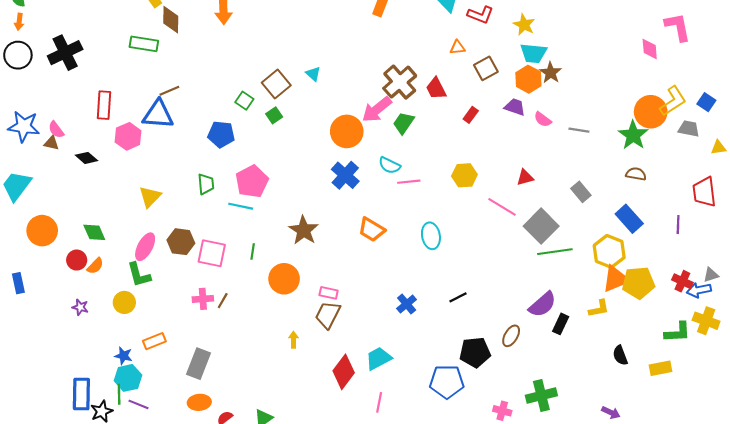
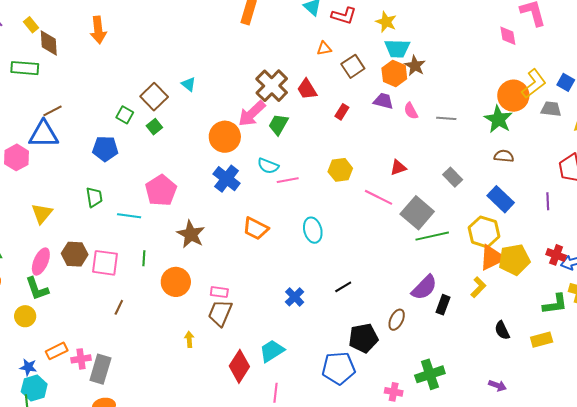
pink semicircle: (543, 119) -> (411, 111), turned 30
pink pentagon: (252, 181) -> (161, 190), moved
pink cross: (203, 299) -> (81, 359), moved
yellow L-shape: (599, 309) -> (478, 287), turned -30

